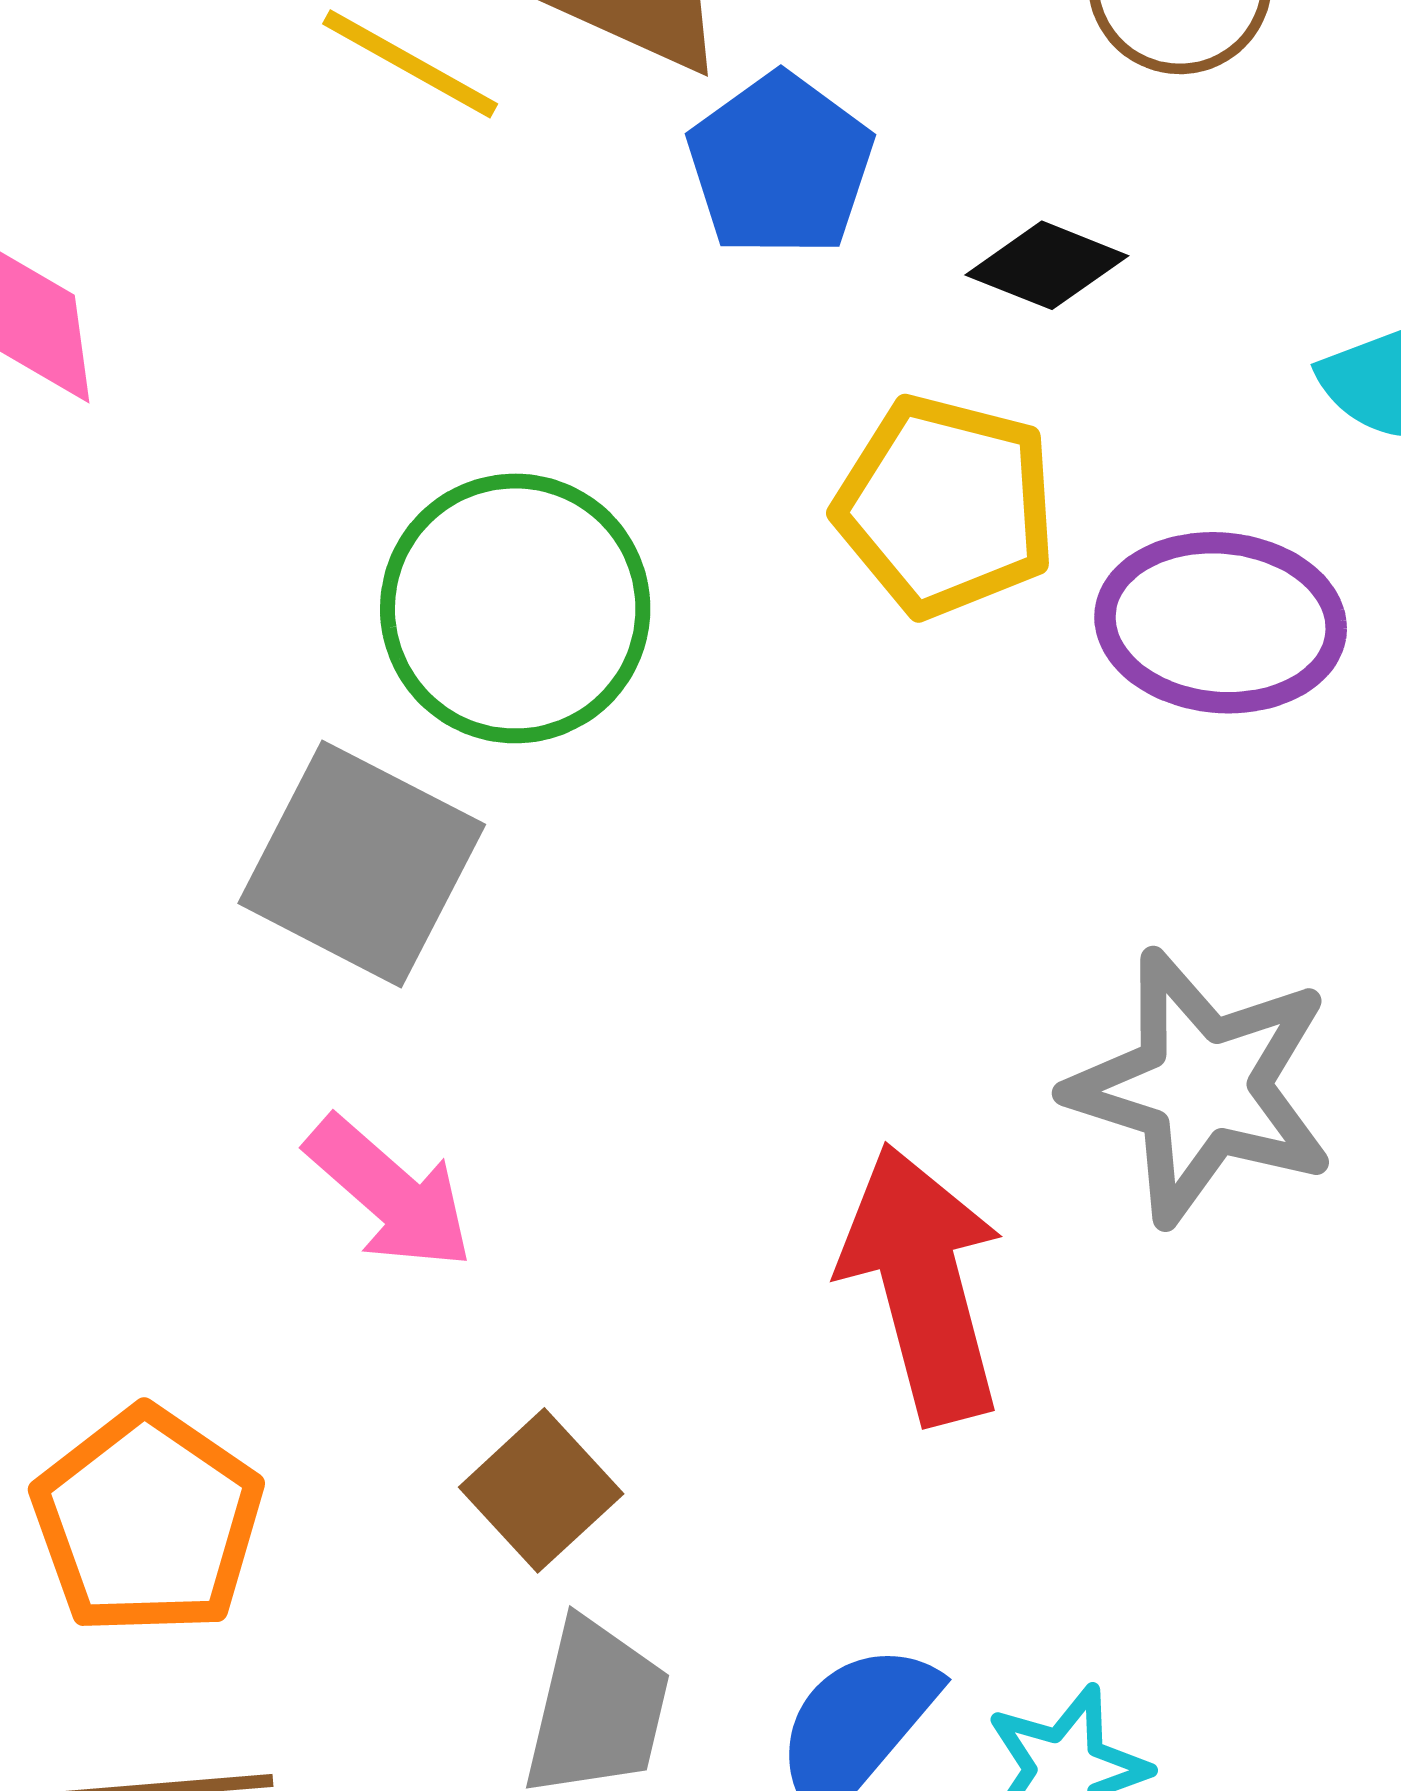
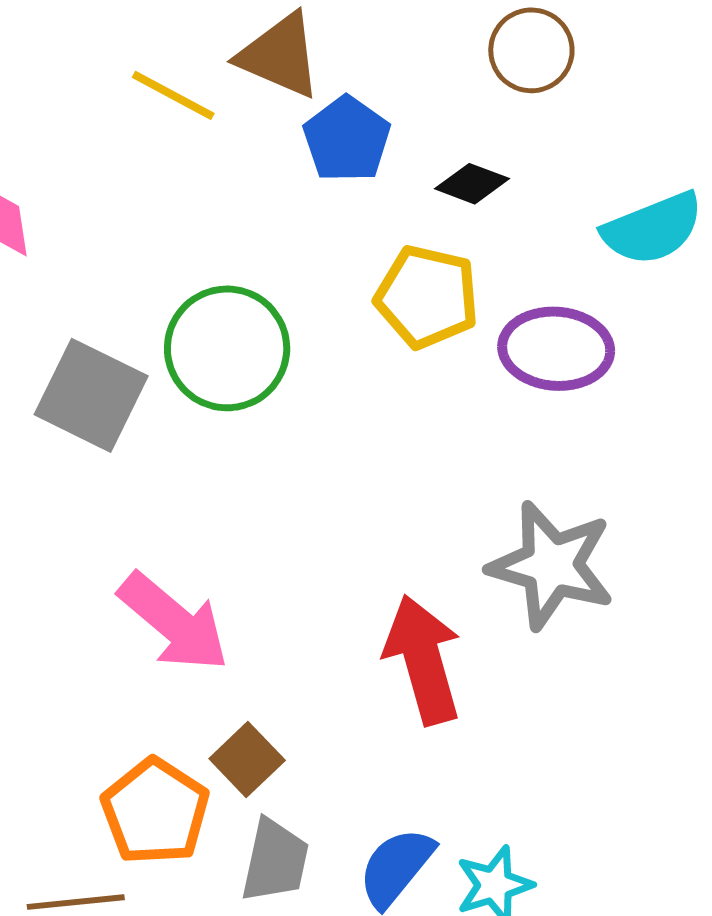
gray square: (362, 864) -> (91, 395), moved
pink arrow: (390, 1193) -> (174, 622), size x1.4
orange pentagon: (148, 1522) -> (155, 811), moved

